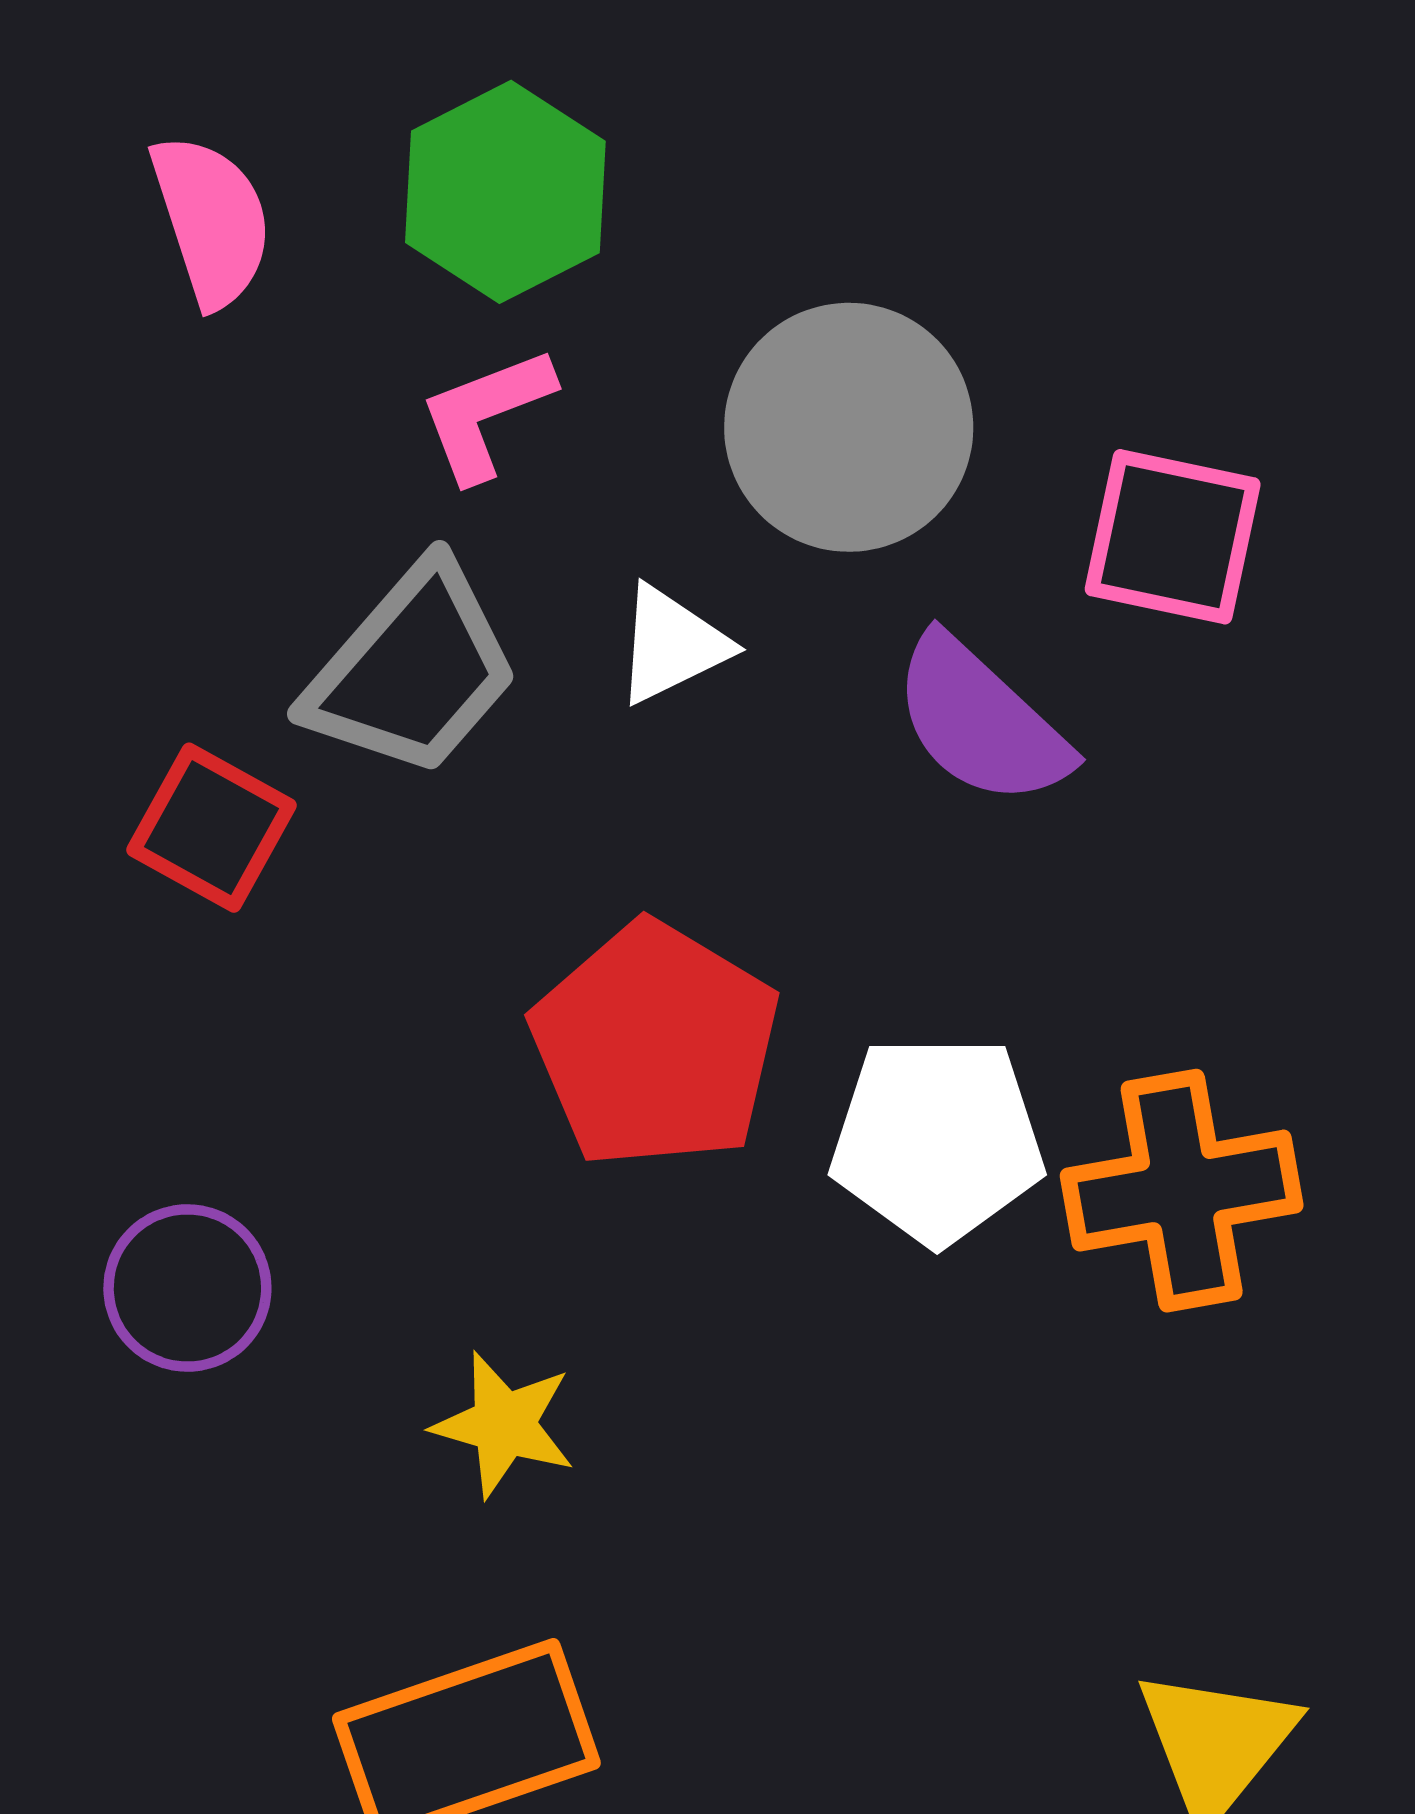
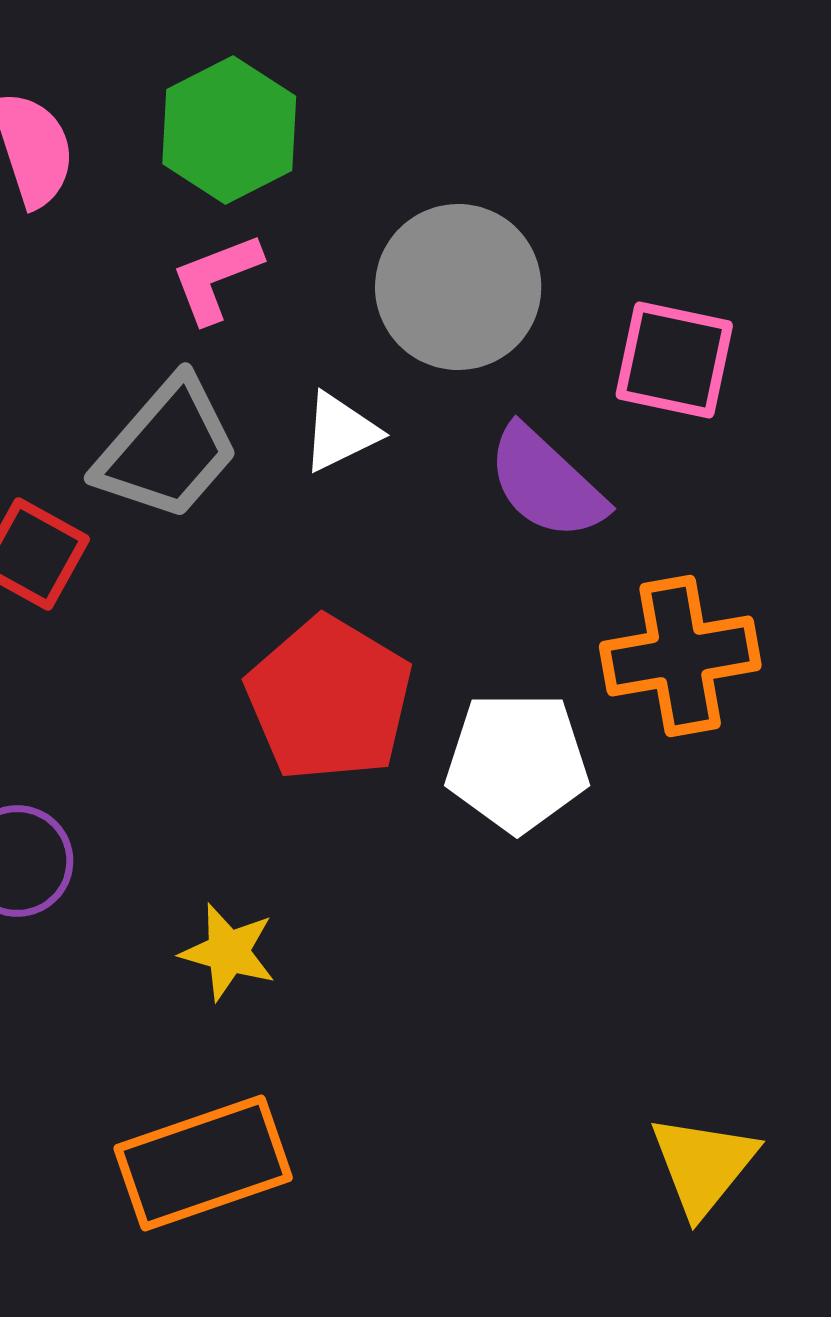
orange cross: (1182, 1191) -> (680, 656), moved

